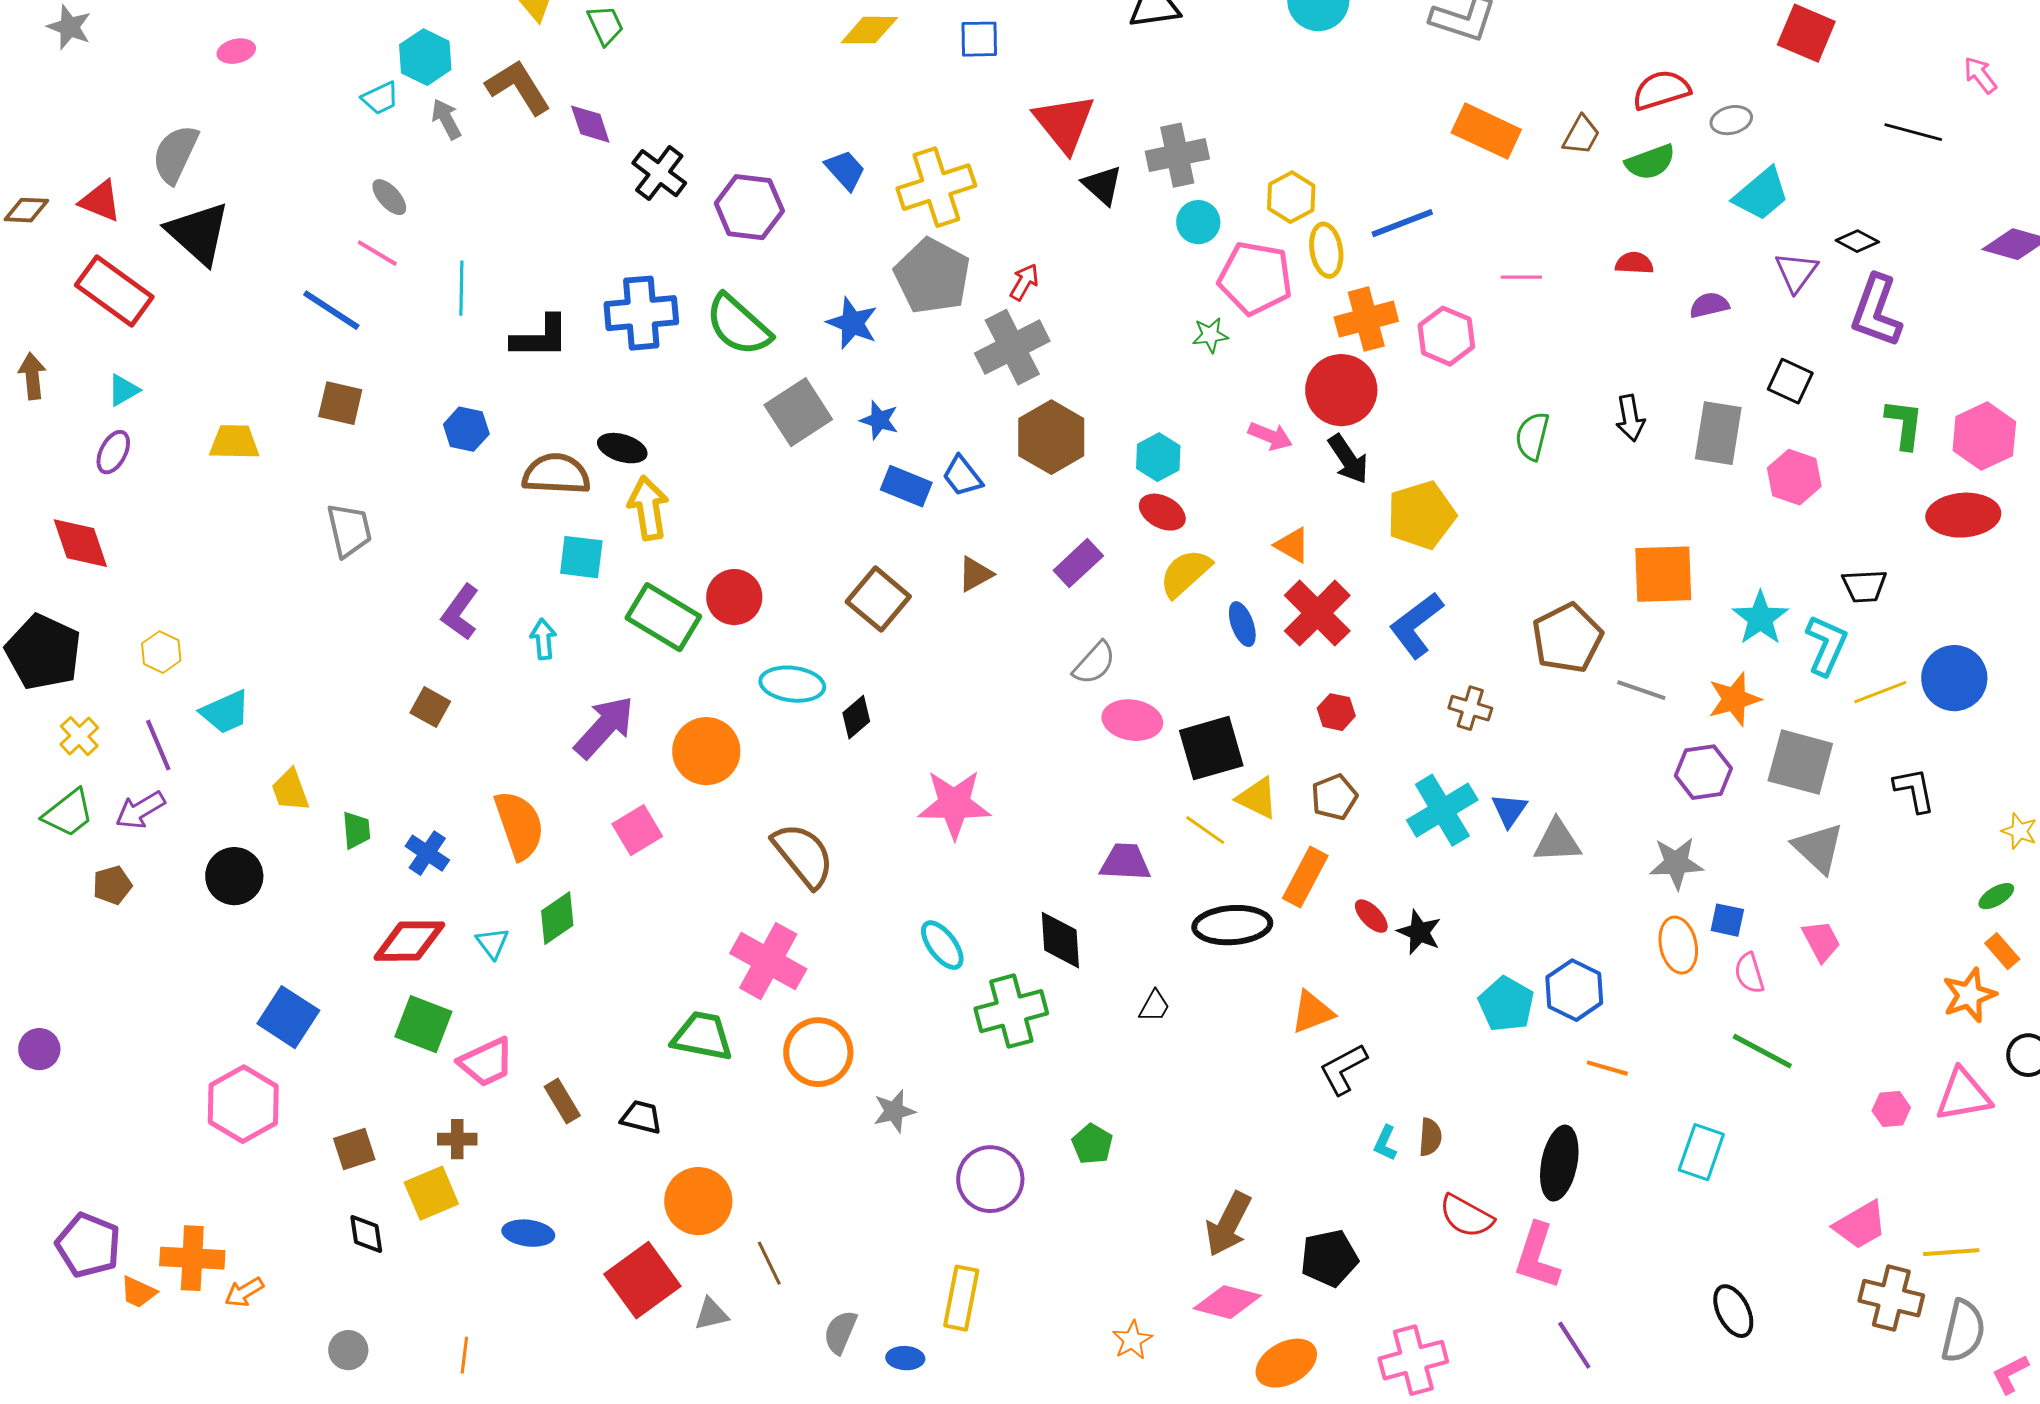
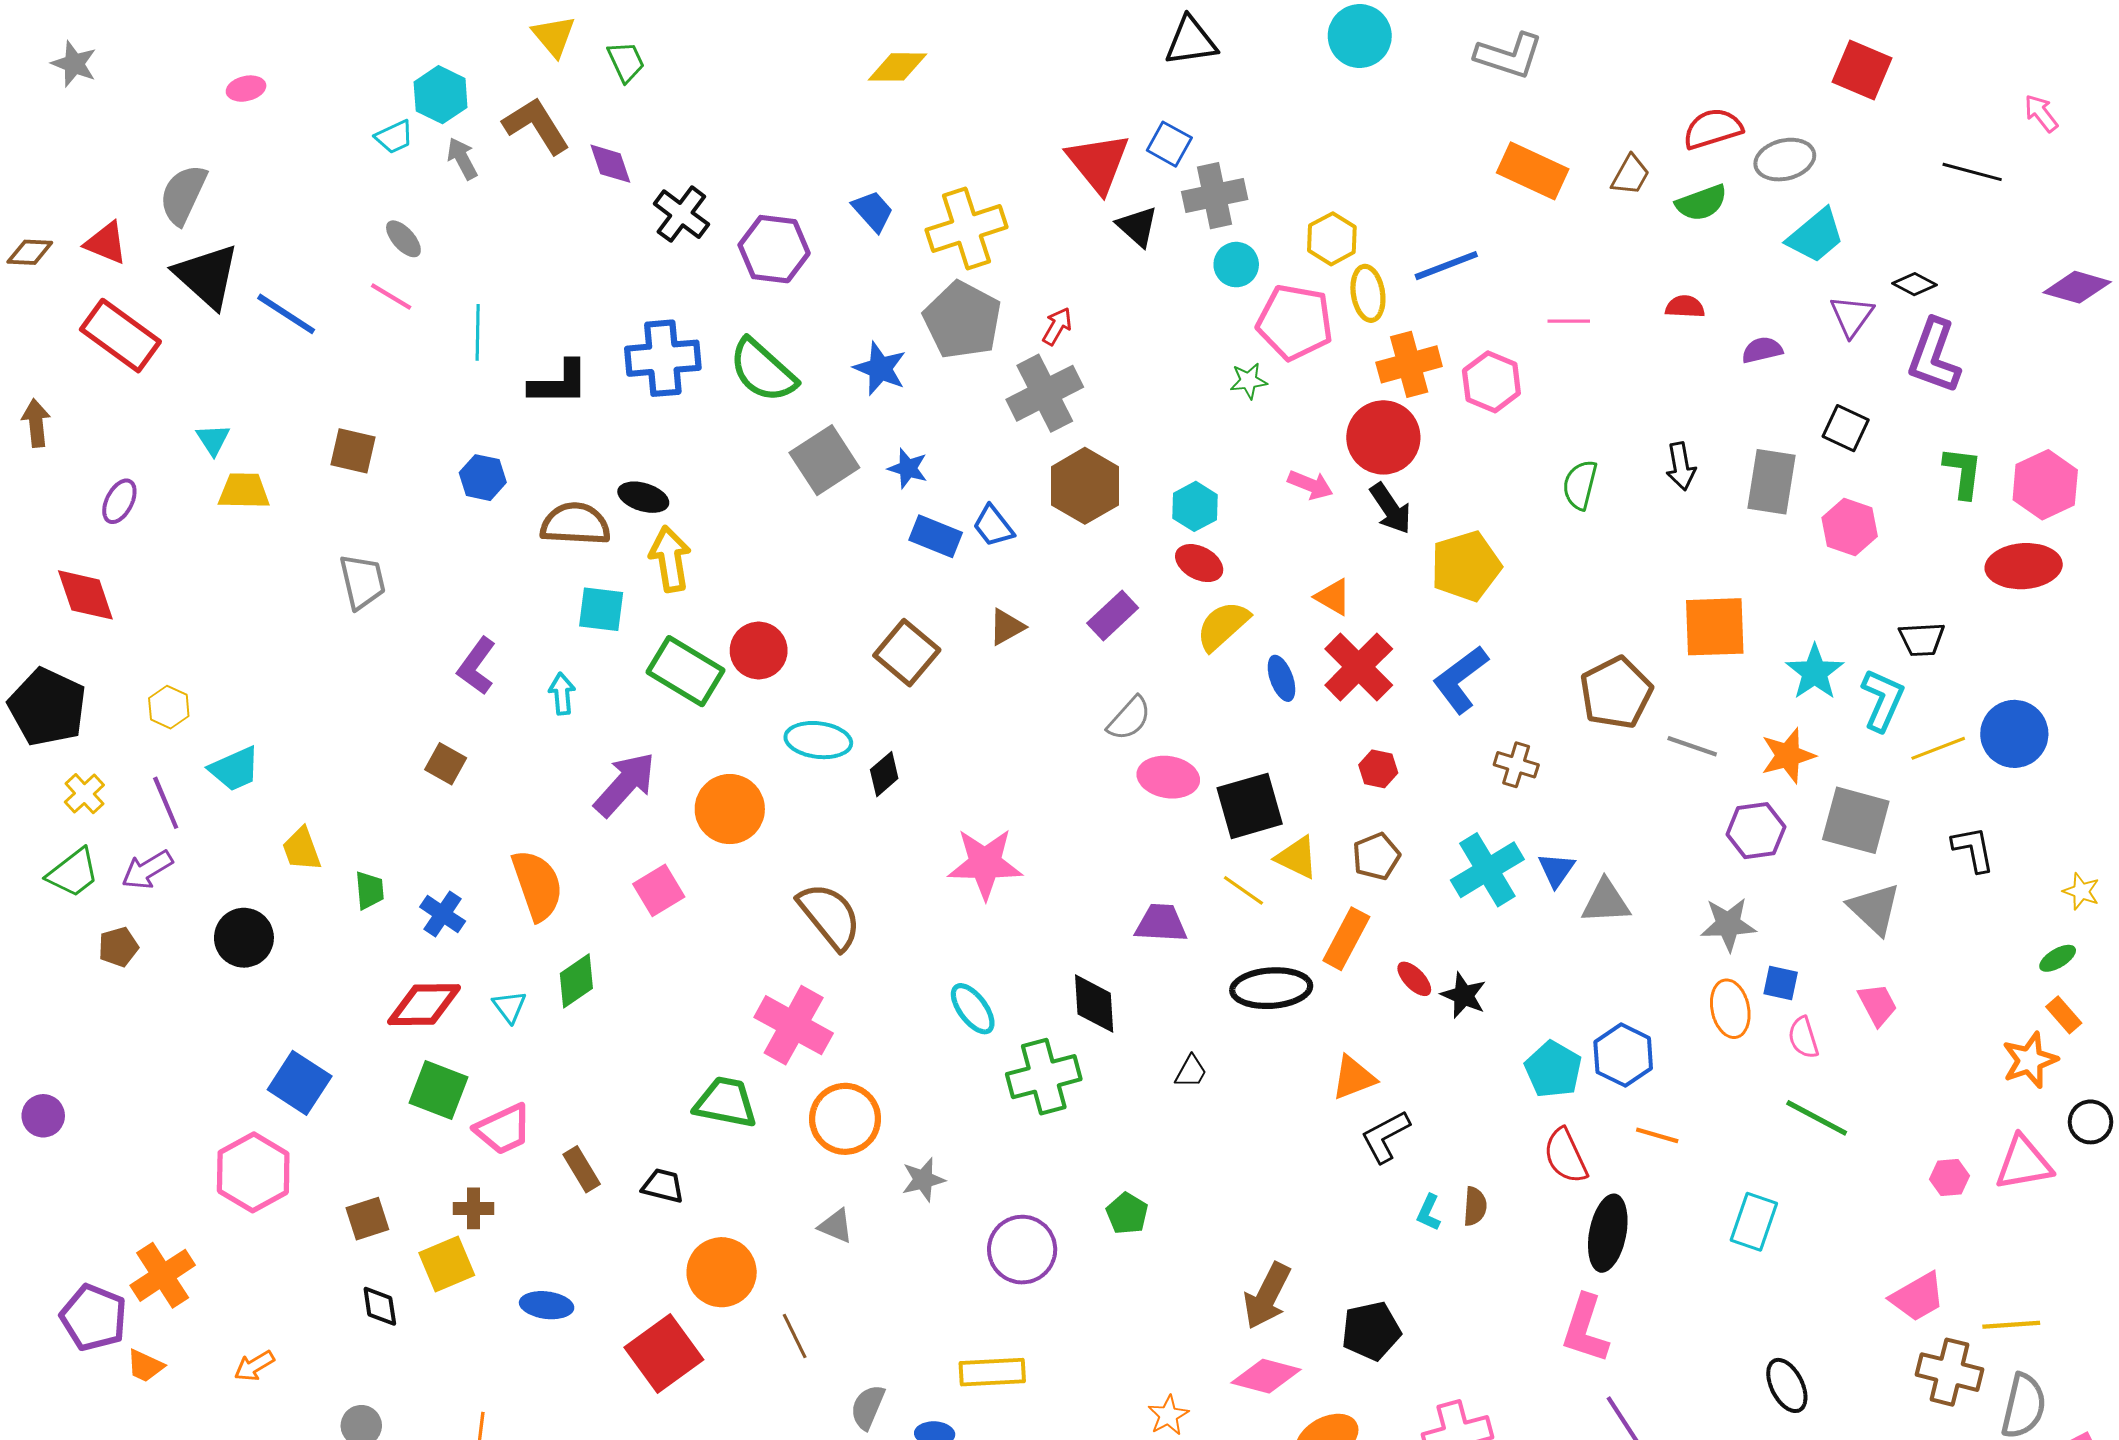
blue square: (979, 39) -> (1169, 144), moved, turned 30
gray ellipse: (1731, 120) -> (1785, 160), size x1.4
blue line: (331, 310) -> (286, 314), moved
cyan triangle: (123, 390) -> (213, 440), moved, turned -33
red semicircle: (1466, 1216) -> (1566, 1156), moved, turned 36
orange cross: (192, 1258) -> (163, 1275), moved, turned -36
yellow rectangle: (961, 1298) -> (992, 1372), turned 76
gray triangle: (711, 1314) -> (836, 1226), moved, turned 36

